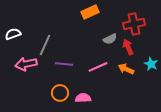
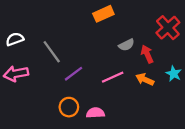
red cross: (134, 24) -> (168, 28), moved, turned -30
gray line: (45, 45) -> (52, 52), turned -60
pink arrow: (26, 64) -> (16, 74), moved
purple line: (64, 64) -> (74, 74), turned -42

